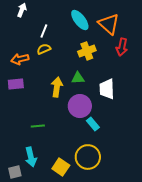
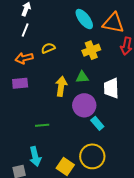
orange triangle: (109, 24) -> (113, 23), turned -30
white line: (44, 31) -> (25, 30), moved

